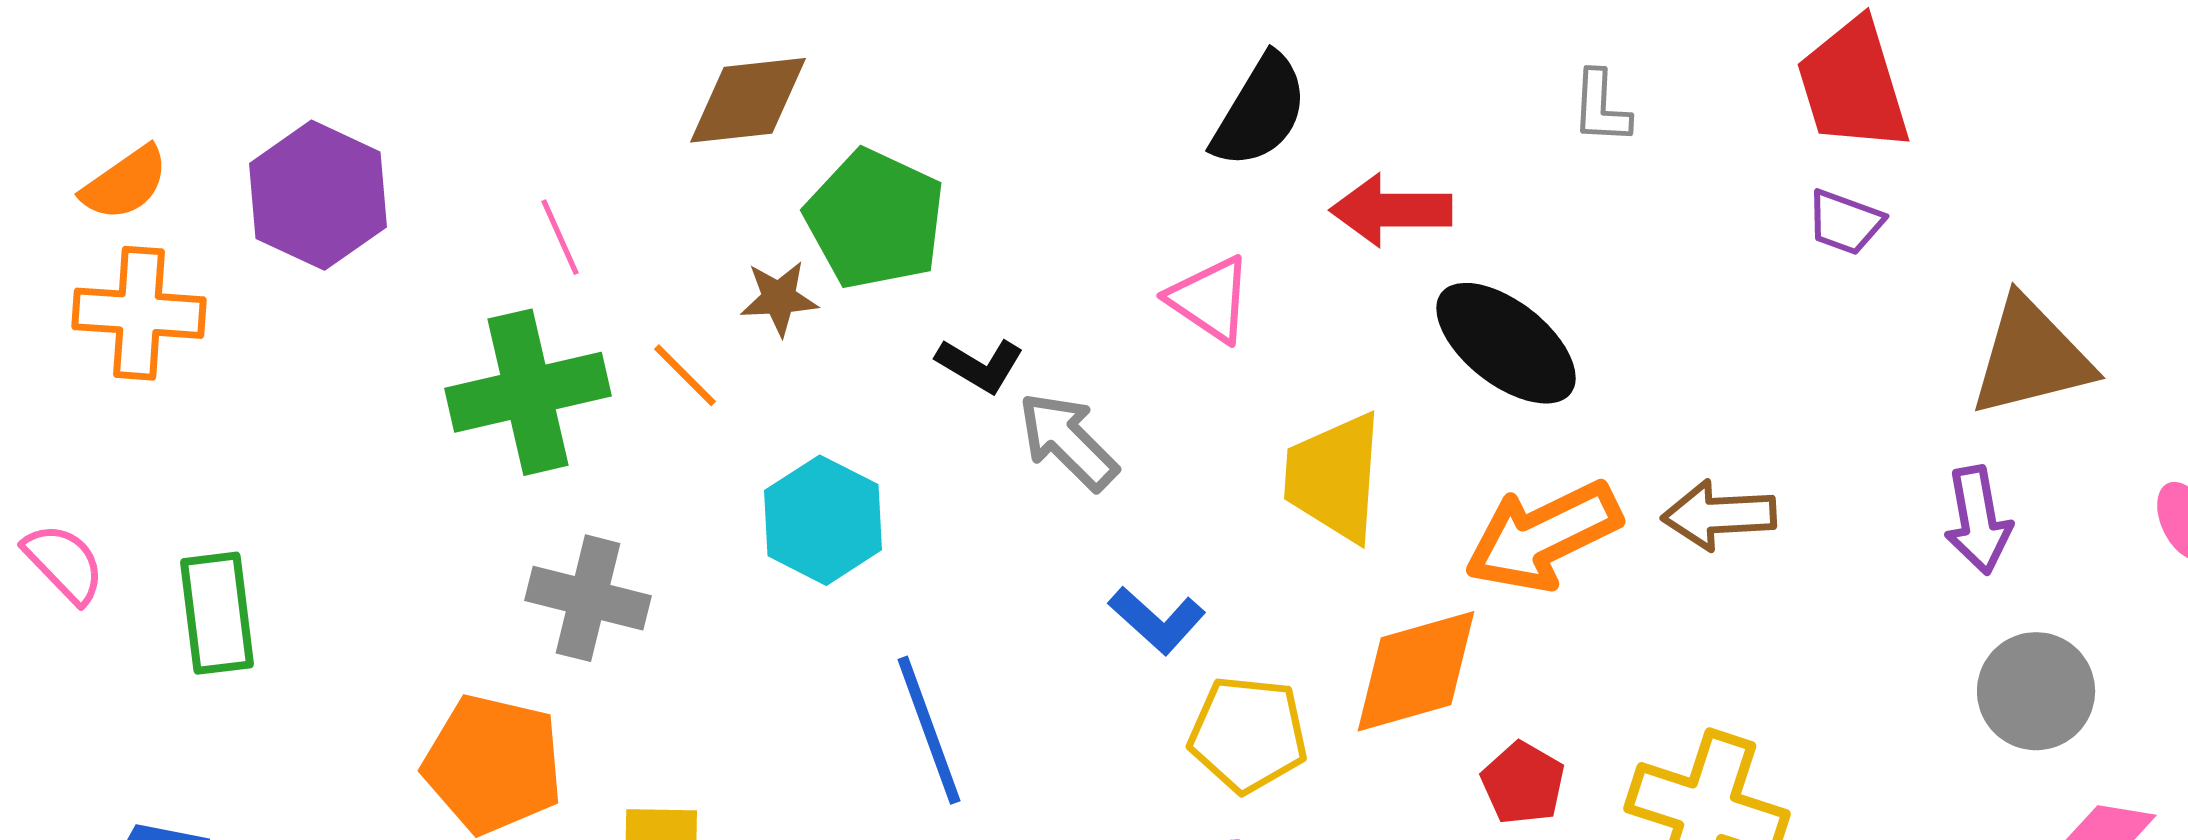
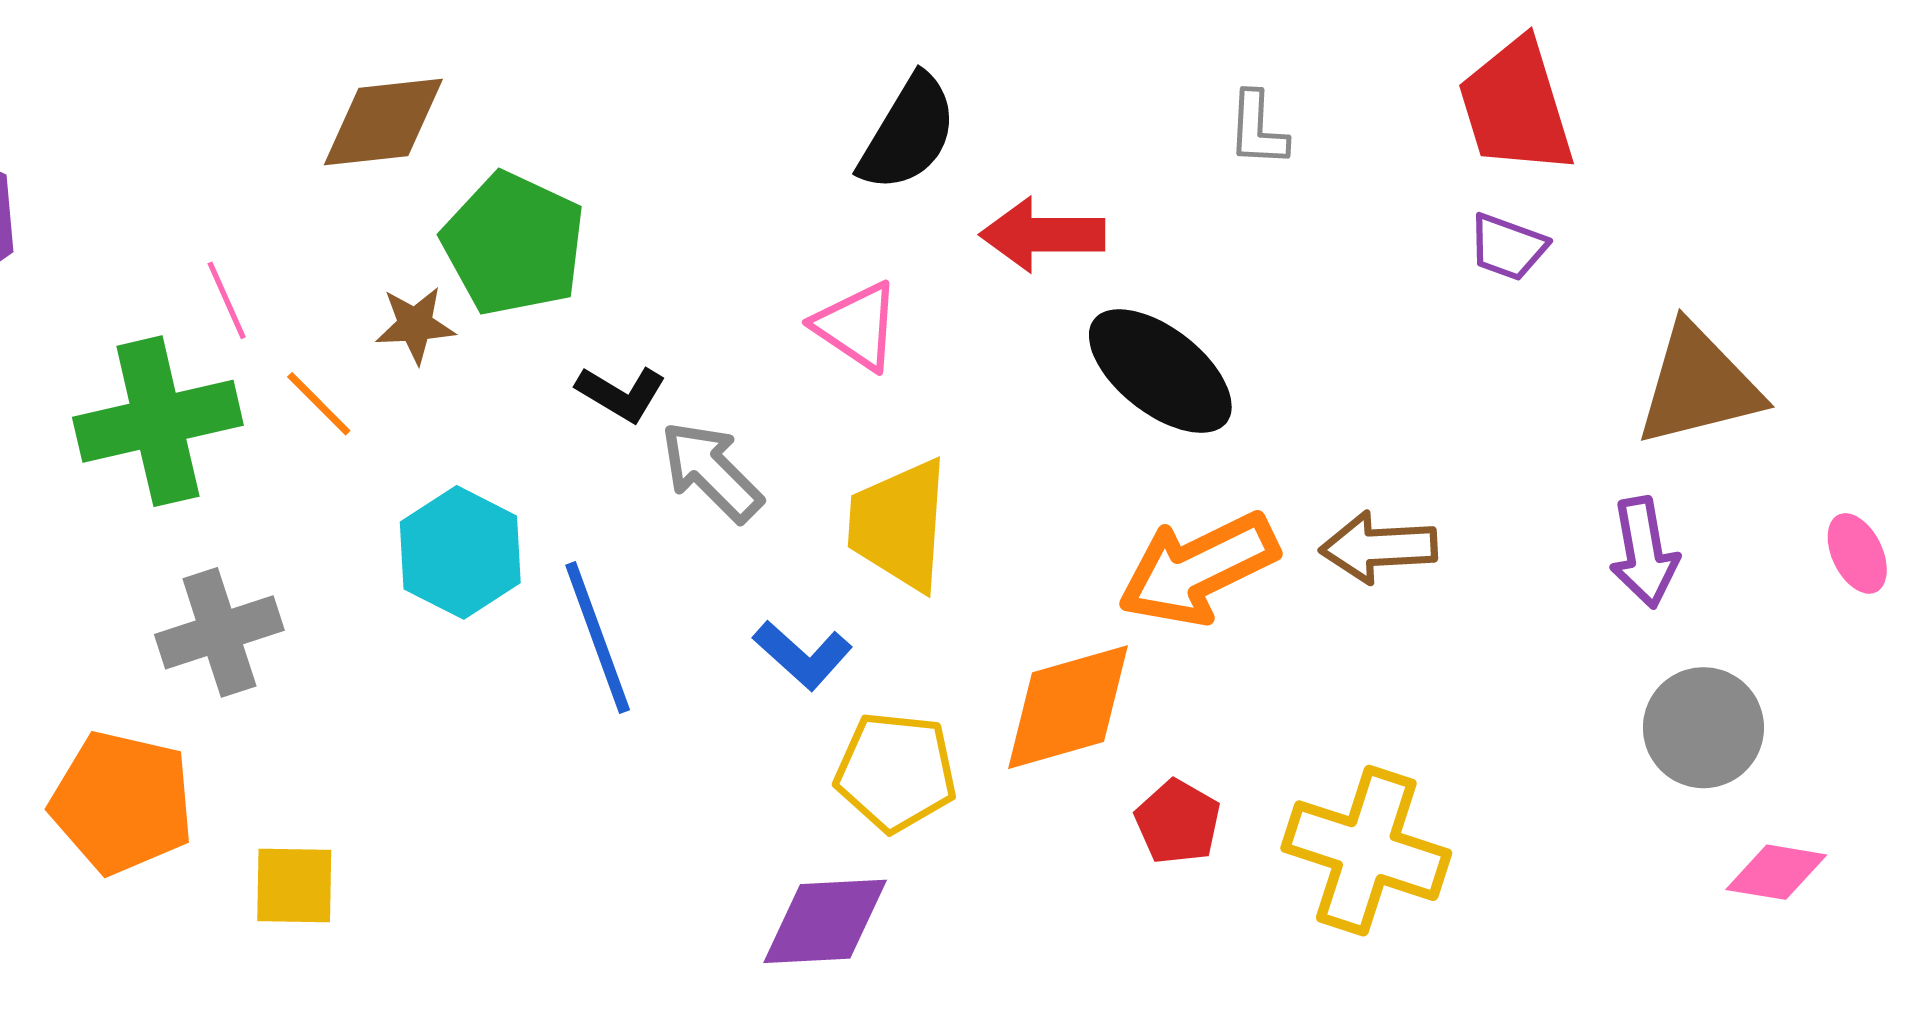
pink line: (560, 237) -> (227, 300), moved
yellow trapezoid: (1334, 477) -> (899, 525), moved
gray cross: (588, 598) -> (219, 632), turned -32
blue line: (929, 730) -> (598, 637), moved

